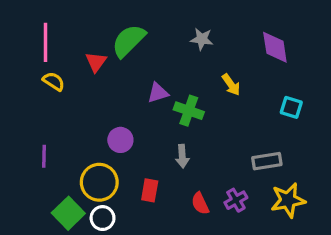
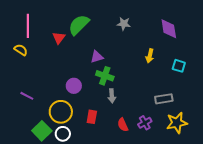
yellow semicircle: (54, 81) -> (21, 50), moved
yellow arrow: (231, 85) -> (150, 56), moved, turned 48
green cross: (189, 111) -> (105, 76), moved
purple line: (44, 156) -> (27, 96), turned -64

